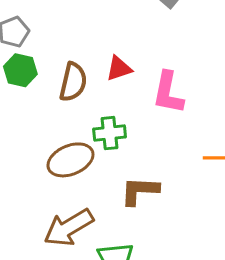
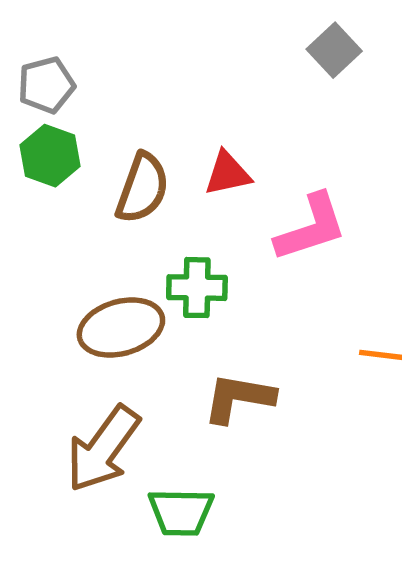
pink L-shape: (168, 93) -> (311, 228), turned -126
brown arrow: (69, 228) -> (103, 449), turned -30

